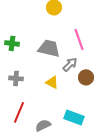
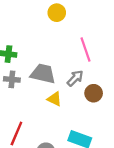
gray trapezoid: (49, 48) -> (43, 74), moved
gray cross: (16, 78) -> (12, 79), moved

